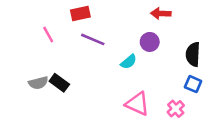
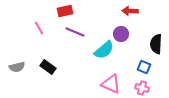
cyan semicircle: (129, 62) -> (104, 50), size x1.5
gray semicircle: (38, 83) -> (17, 67), moved
blue square: (193, 84) -> (144, 67), moved
pink cross: (176, 109) -> (142, 88), turned -32

